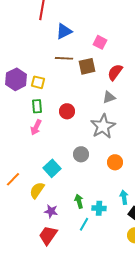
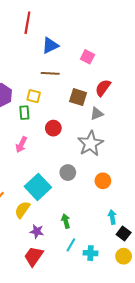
brown square: (87, 66) -> (78, 97), moved, turned 30
yellow square: (38, 82) -> (34, 96), moved
green rectangle: (37, 106) -> (24, 113), moved
cyan square: (52, 168) -> (38, 187), size x1.4
cyan cross: (99, 208) -> (91, 253), moved

